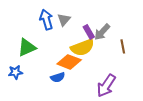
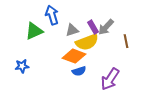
gray triangle: (64, 20) -> (72, 30), moved, turned 32
green triangle: (27, 47) -> (34, 31), moved
blue semicircle: (58, 77) -> (79, 71), moved

